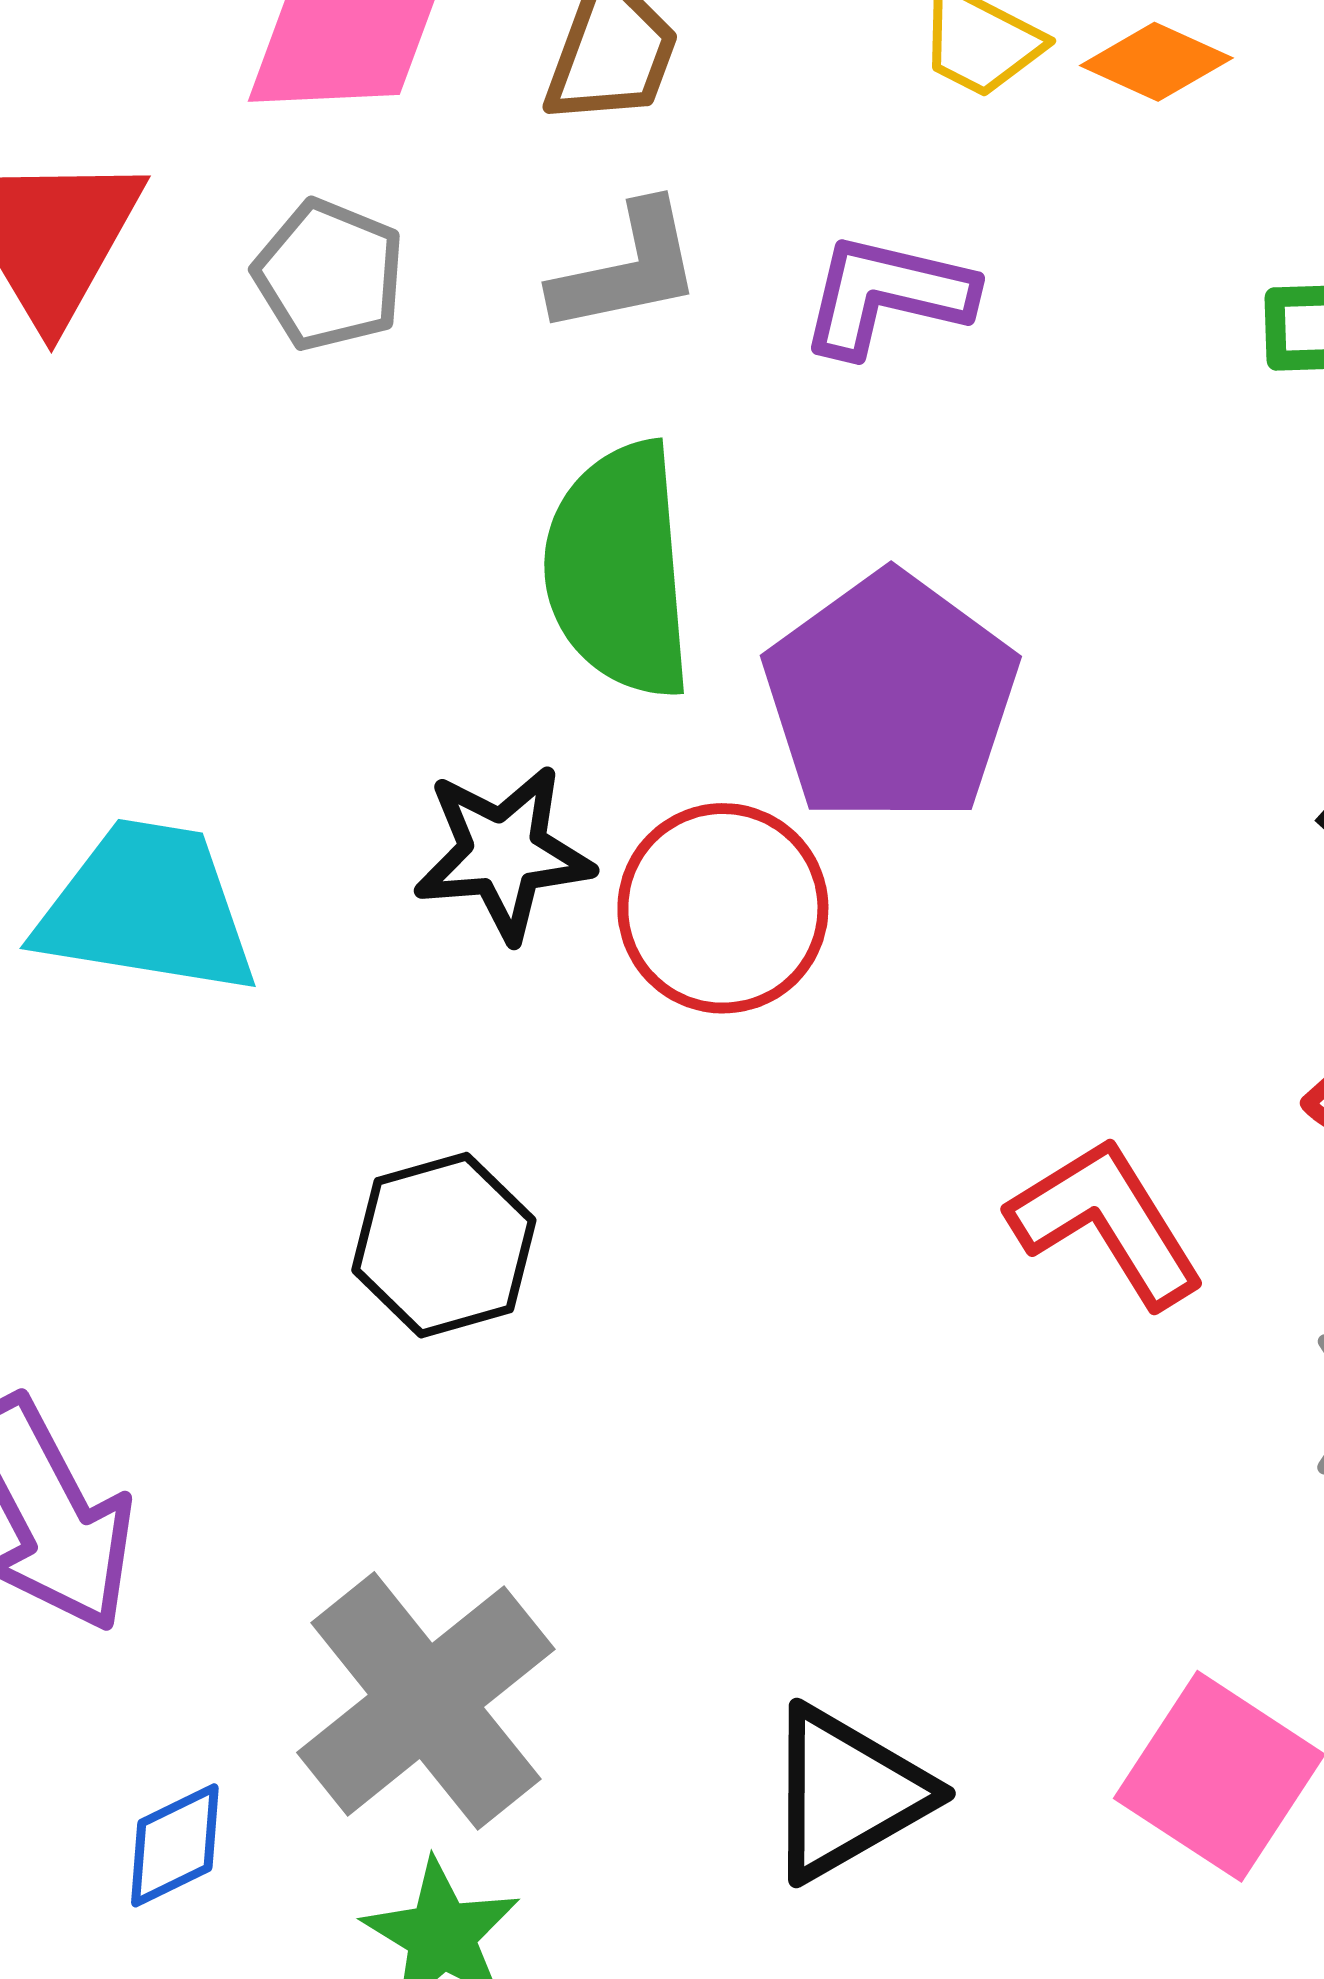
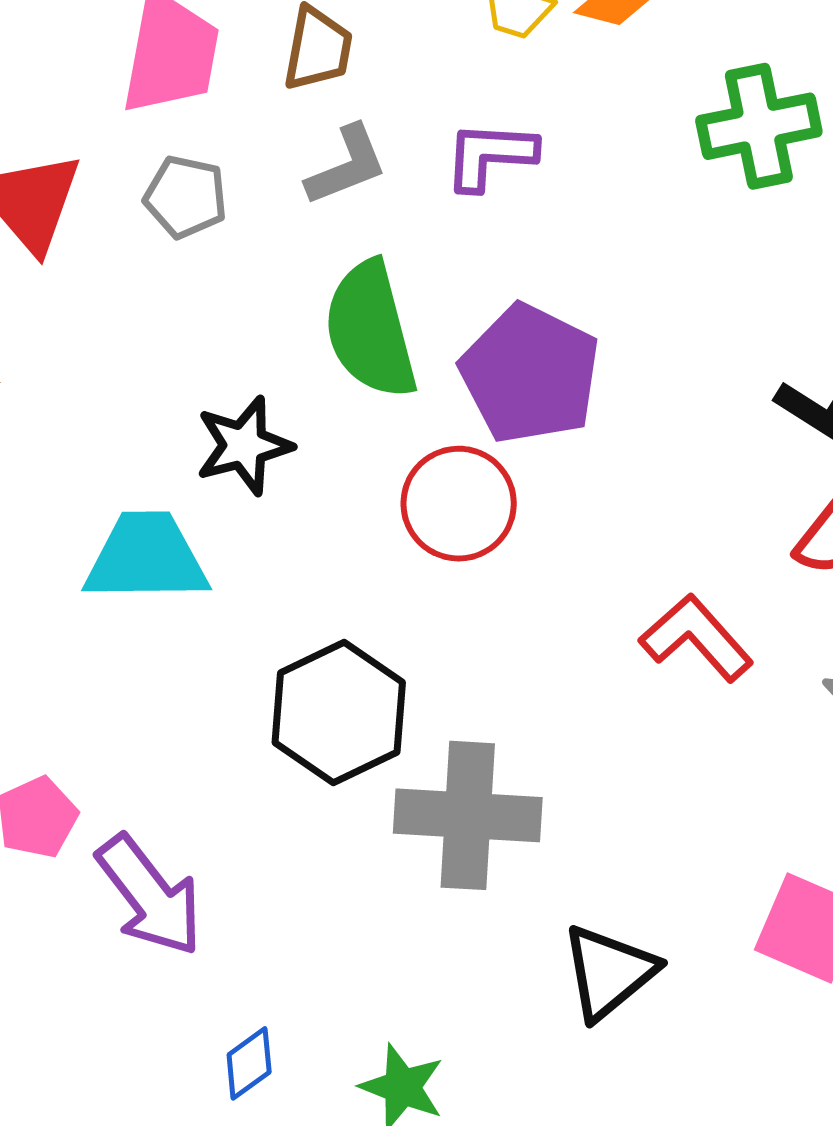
black star: (503, 853) -> (244, 446), moved
black hexagon: (444, 1245) -> (339, 712), size x1.4
gray cross: (426, 1701) -> (468, 815), moved, turned -38

